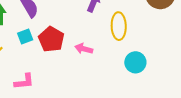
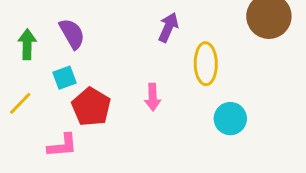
red pentagon: (51, 39) -> (91, 107), moved
pink arrow: (84, 49) -> (153, 97), turned -108

